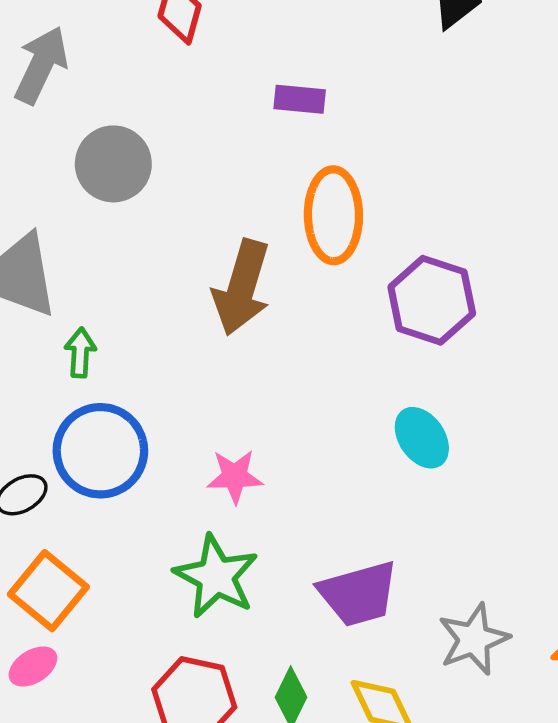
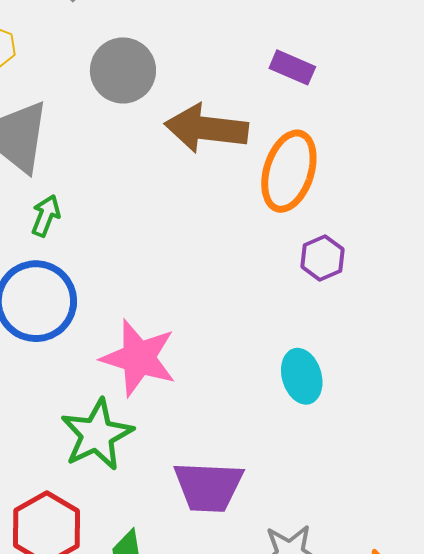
brown arrow: (242, 287) -> (206, 128), moved, turned 62
purple hexagon: (432, 300) -> (322, 258), moved, size x0.6
pink star: (235, 476) -> (139, 358), size x1.6

